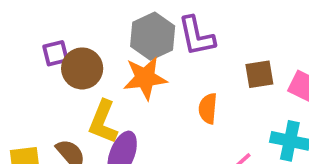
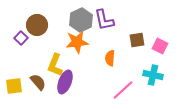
purple square: (55, 53) -> (21, 38), moved, turned -32
brown circle: (82, 68) -> (37, 25), moved

